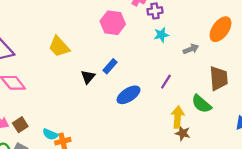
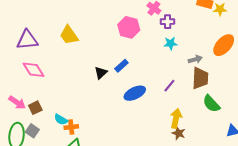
yellow trapezoid: (59, 47) -> (69, 35), moved
brown trapezoid: (219, 78) -> (200, 78), moved
green semicircle: (201, 104) -> (211, 104), moved

